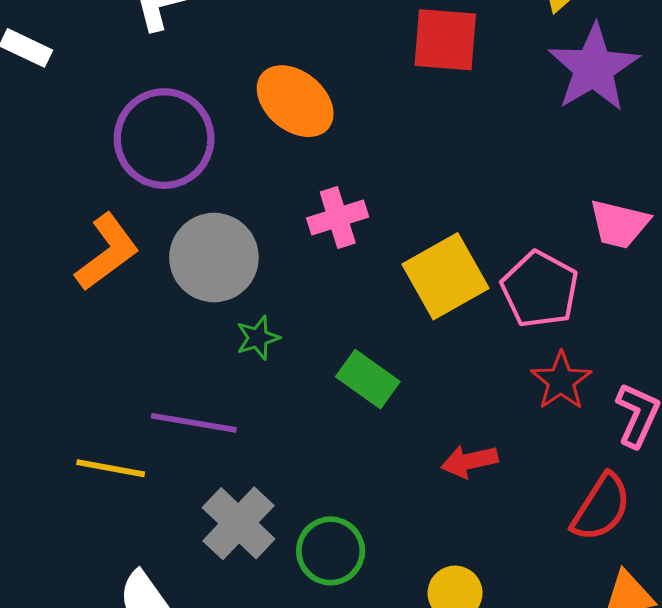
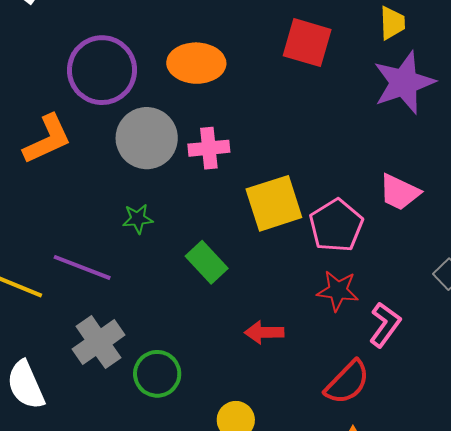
orange ellipse: (295, 101) -> (196, 63), turned -50
gray circle: (214, 258) -> (147, 138), moved
red star: (561, 381) -> (338, 291), turned 30

